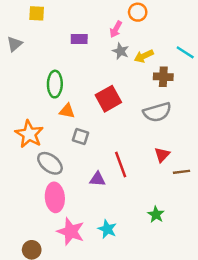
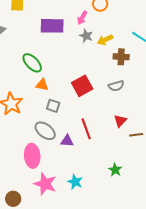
purple rectangle: (79, 39) -> (52, 26), size x1.6
green ellipse: (55, 84) -> (32, 63), turned -45
red square: (108, 99) -> (82, 86), moved
gray semicircle: (157, 112) -> (116, 86), size x0.7
gray ellipse: (50, 163) -> (45, 131), moved

